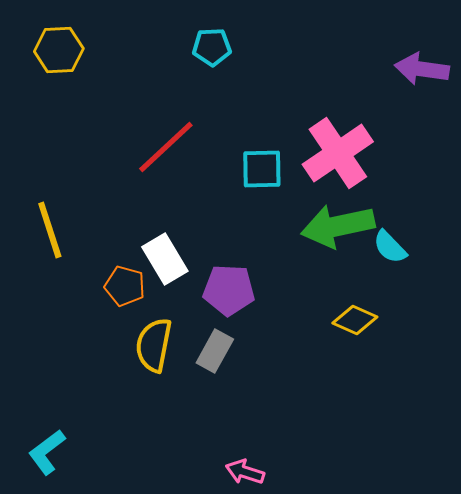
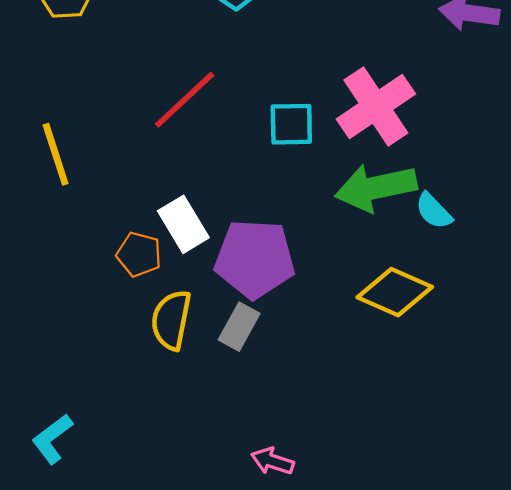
yellow line: (50, 230) -> (56, 154), moved
purple pentagon: (229, 290) -> (255, 259), size x1.4
yellow diamond: (355, 320) -> (395, 292), size x1.5

